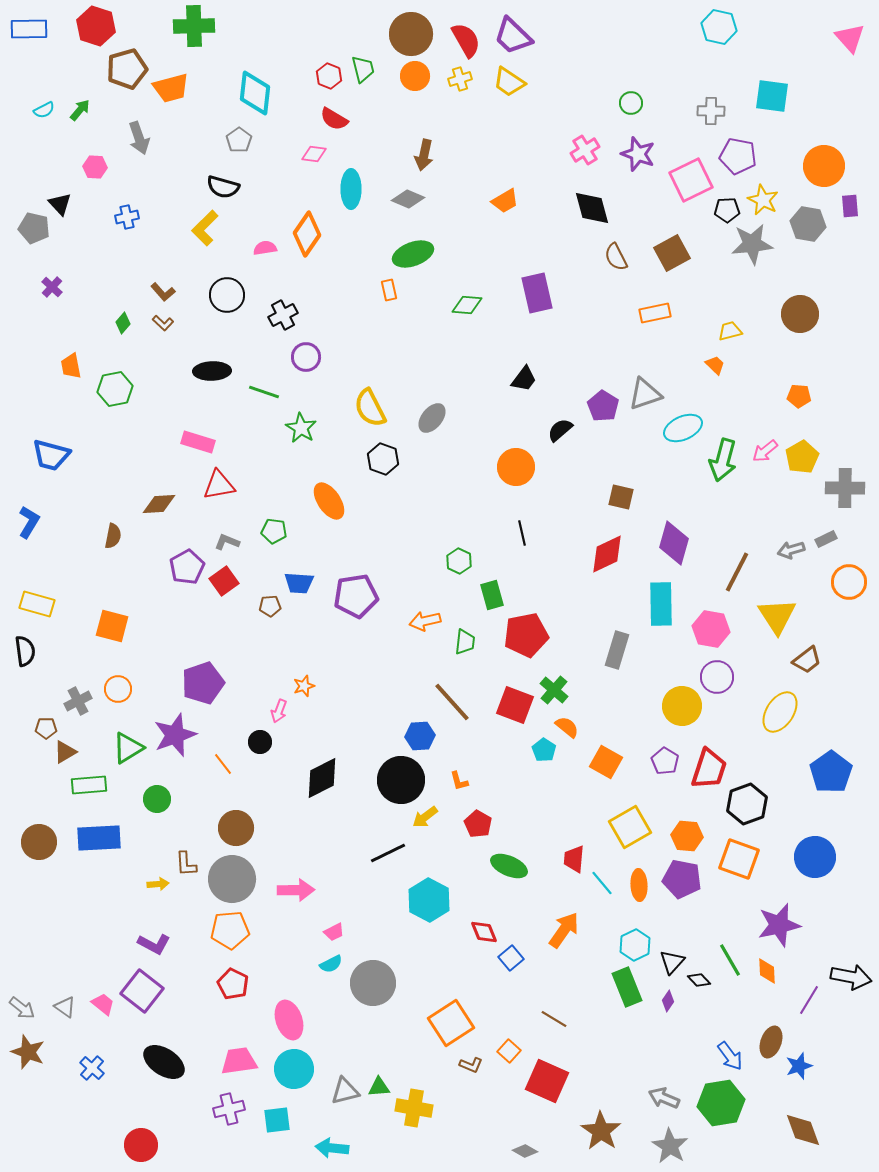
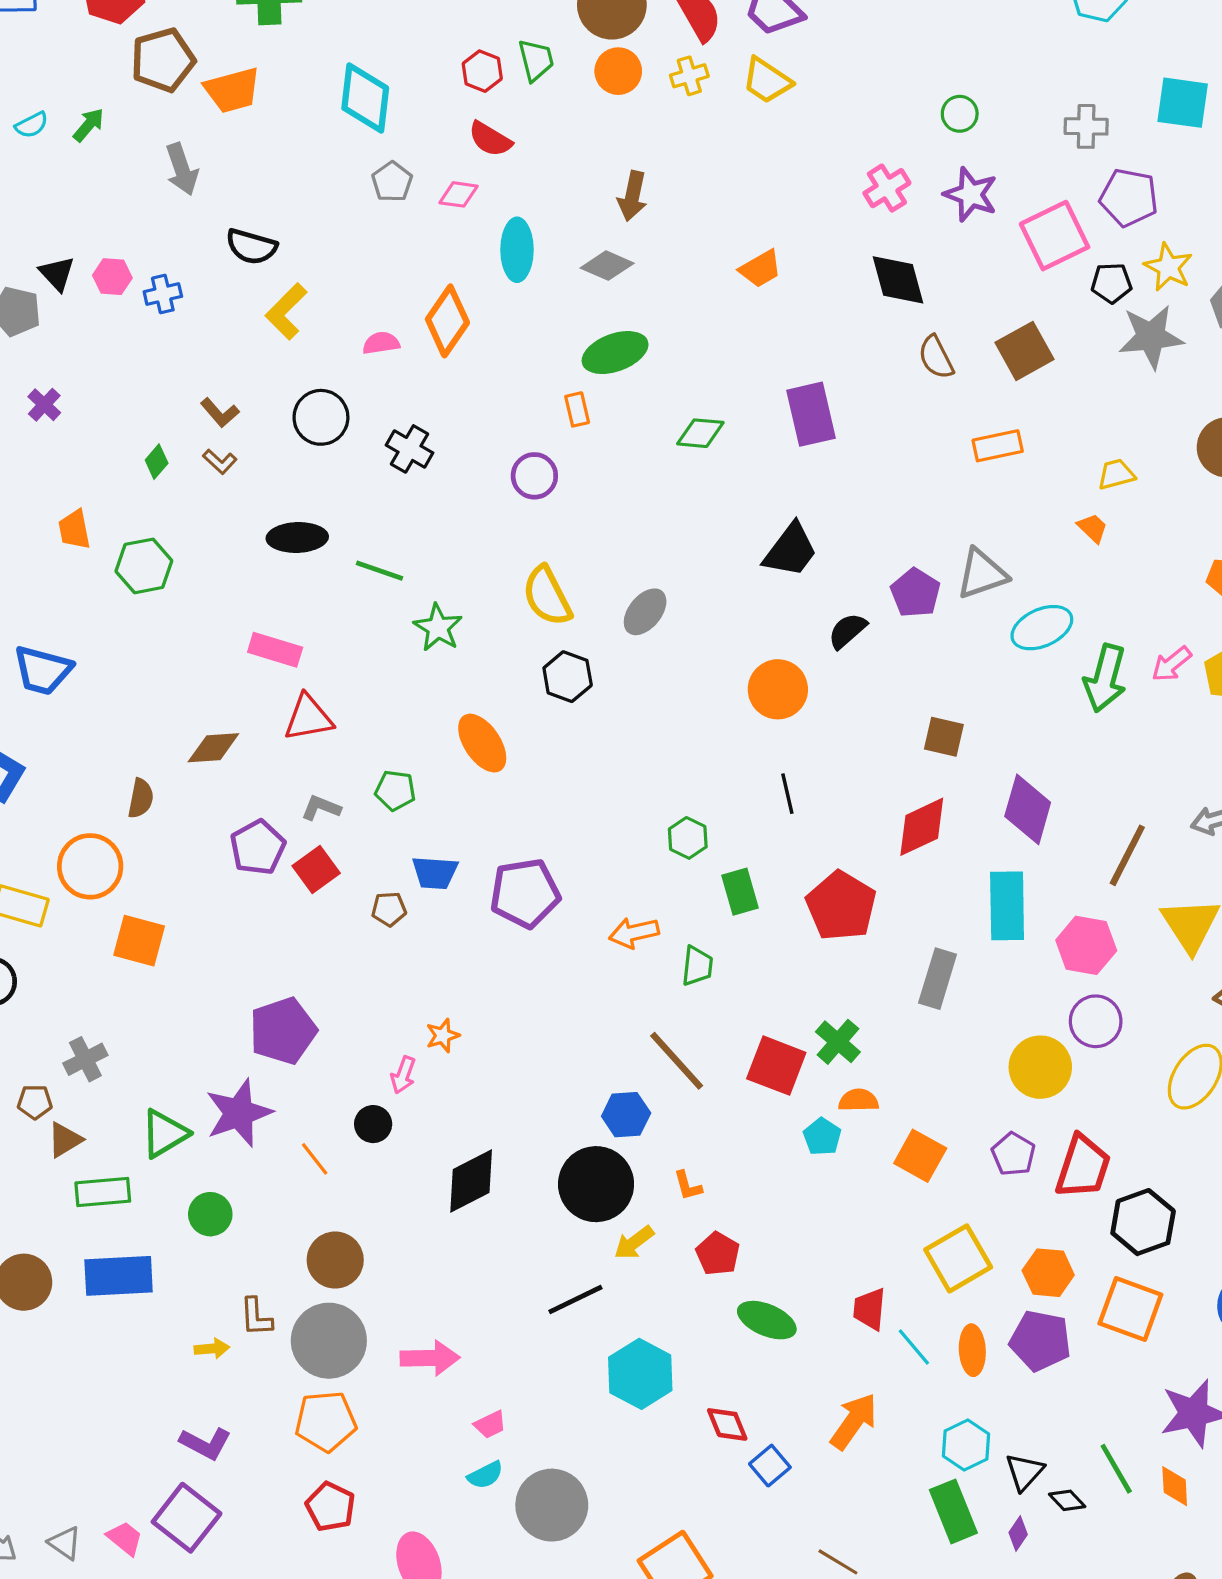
gray pentagon: (239, 140) -> (392, 182), moved
pink hexagon: (95, 167) -> (112, 277), moved
black semicircle: (223, 187) -> (251, 247), moved
black cross: (283, 315) -> (409, 449), turned -32
purple circle: (306, 357) -> (534, 476), moved
black trapezoid: (524, 379) -> (791, 550), size x1.4
red pentagon: (526, 635) -> (841, 906), moved, turned -30
orange circle: (118, 689) -> (90, 866), moved, size x1.5
orange semicircle: (567, 727) -> (858, 1100), turned -40

